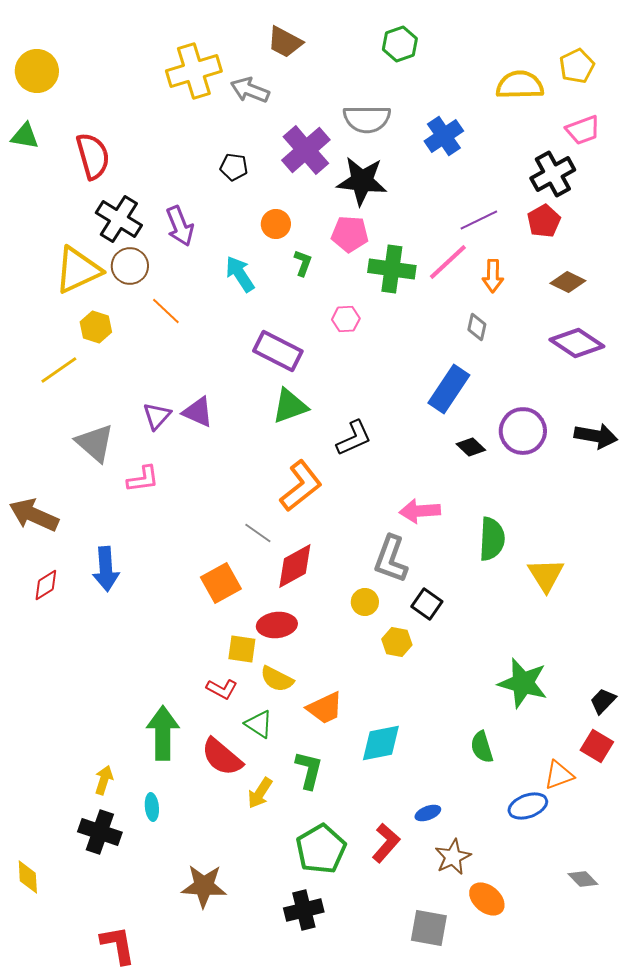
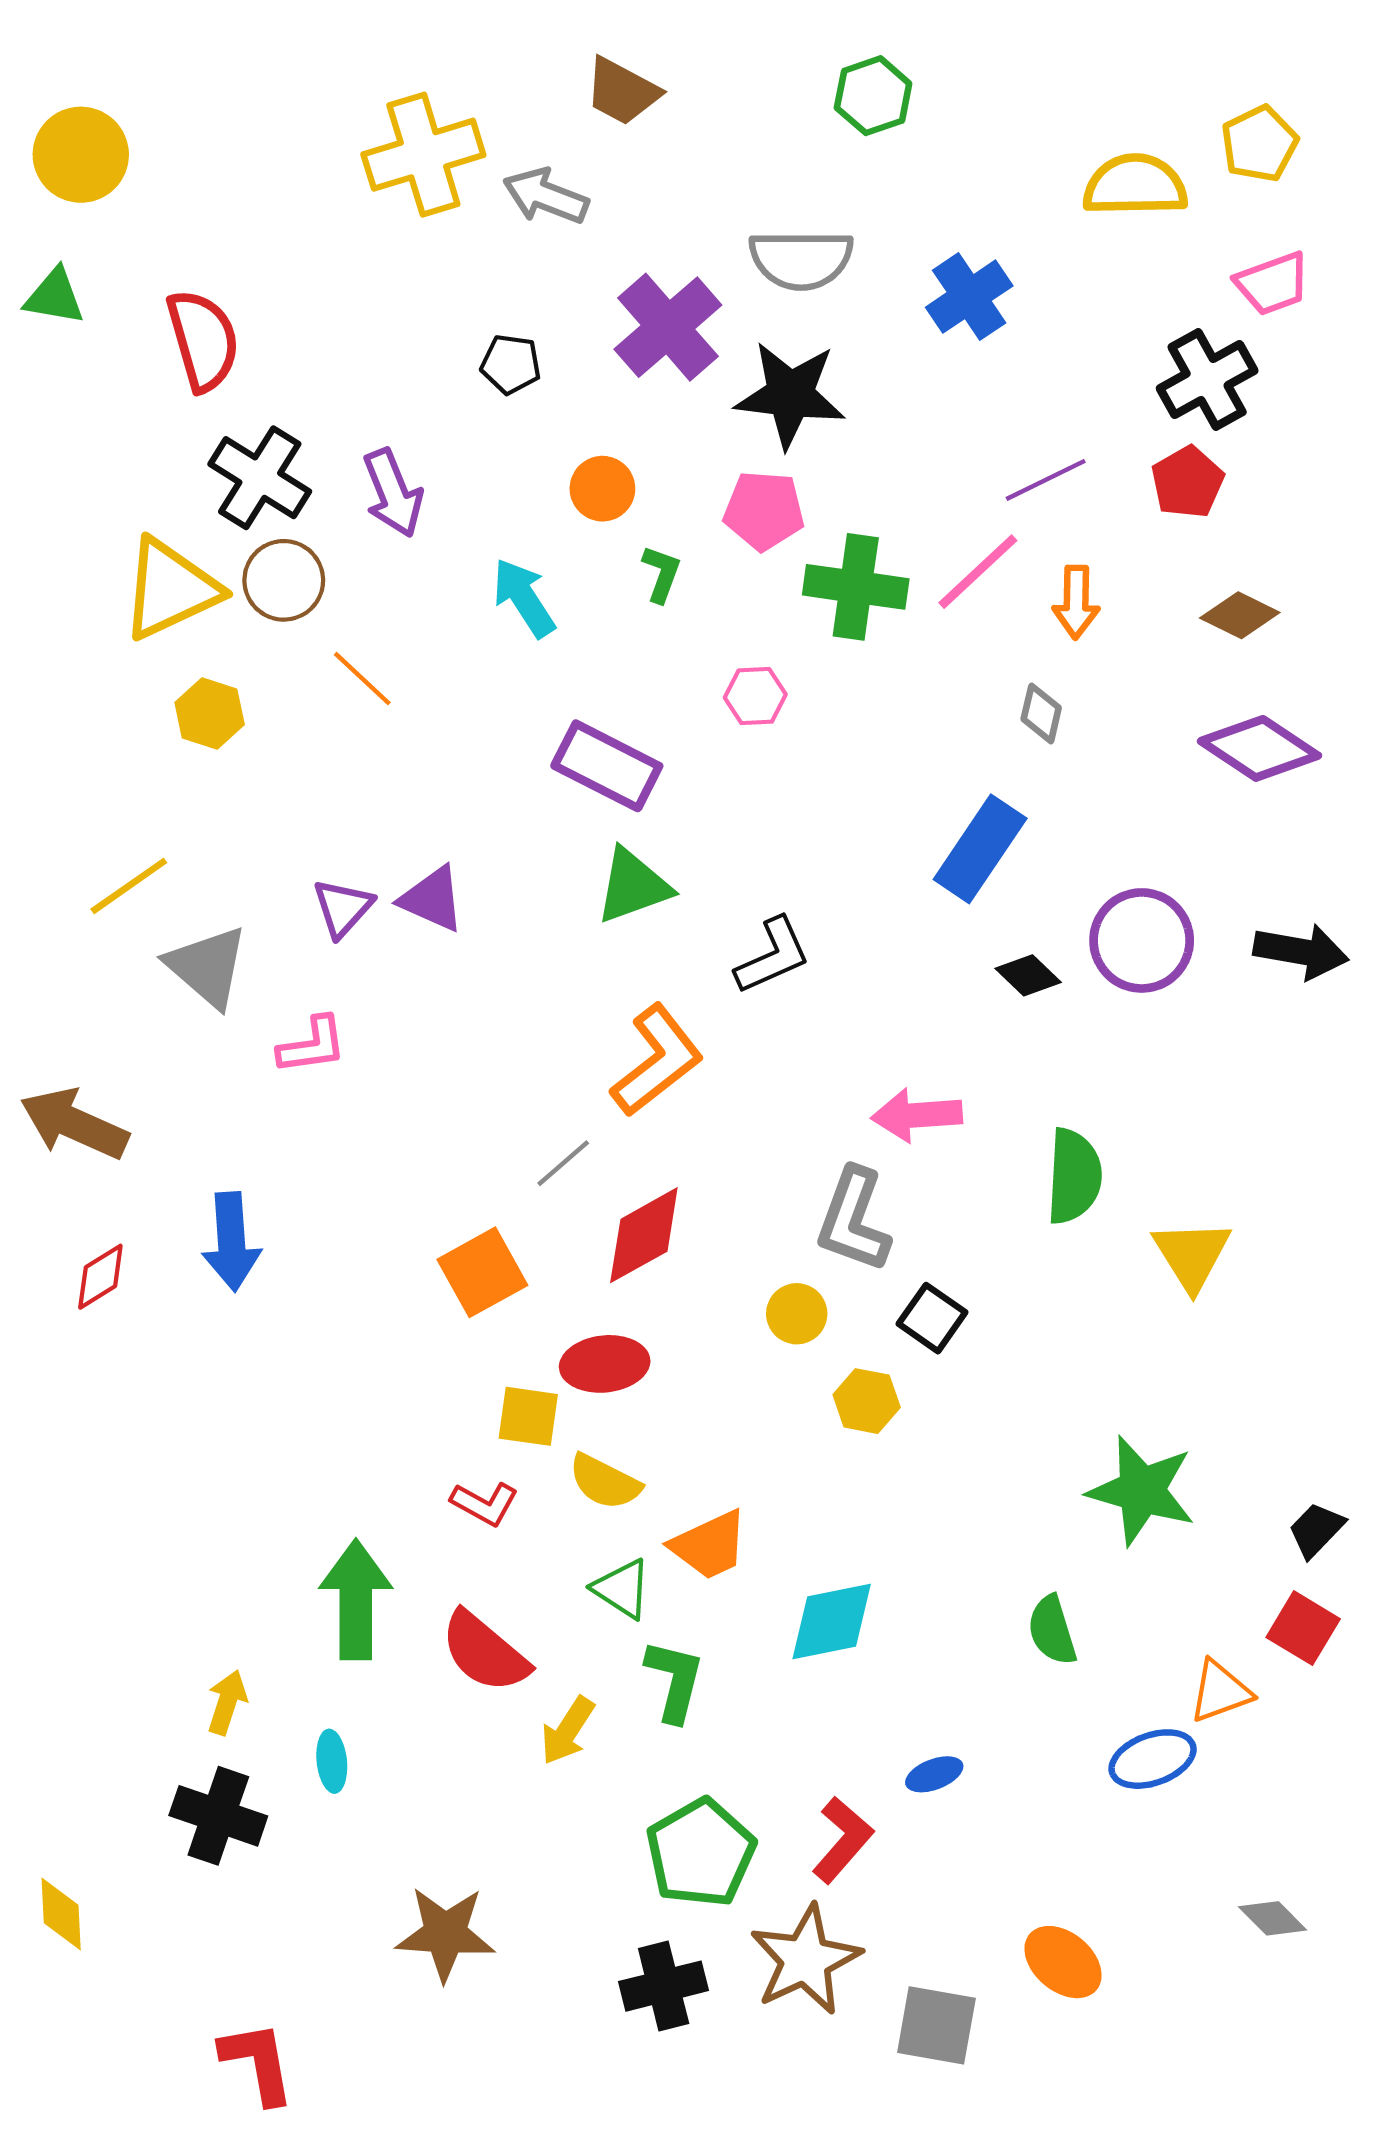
yellow line: (59, 370) -> (129, 886), moved
gray line: (258, 533) -> (563, 1163), turned -76
green triangle: (259, 724) -> (622, 1589), moved
brown star: (453, 857) -> (805, 1960), moved, size x1.4

